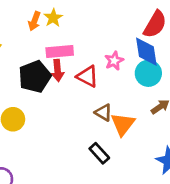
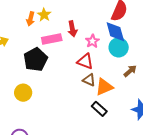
red arrow: (58, 71) -> (72, 29), moved
red triangle: (88, 76) -> (85, 61), moved
orange triangle: (123, 124) -> (104, 87), turned 36
black rectangle: (99, 153) -> (99, 109), moved

